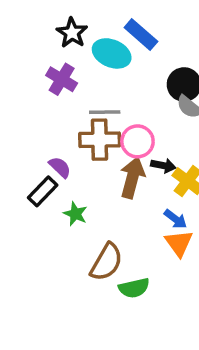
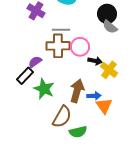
purple semicircle: (60, 167) -> (35, 62), turned -80
brown arrow: (132, 178) -> (77, 91), moved
green star: (75, 214) -> (44, 89), size x1.5
blue arrow: (175, 219) -> (94, 96), moved, turned -40

